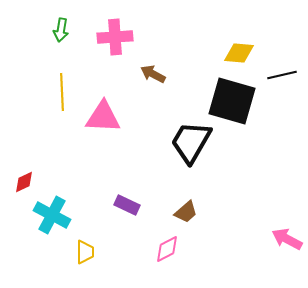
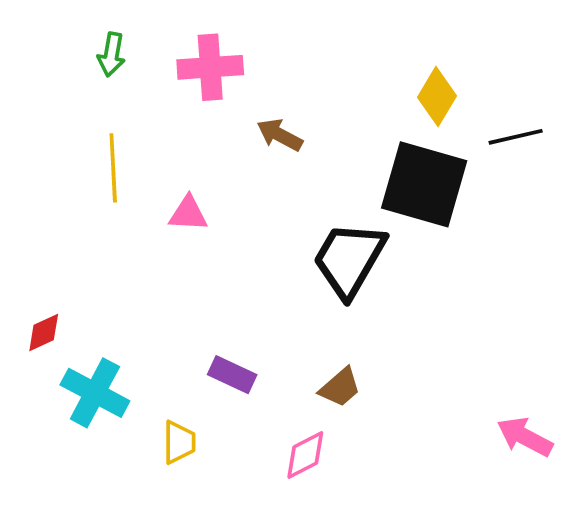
yellow diamond: (239, 53) -> (437, 97), turned -64
pink triangle: (103, 117) -> (188, 214), size x0.6
yellow trapezoid: (85, 252) -> (179, 442), moved

